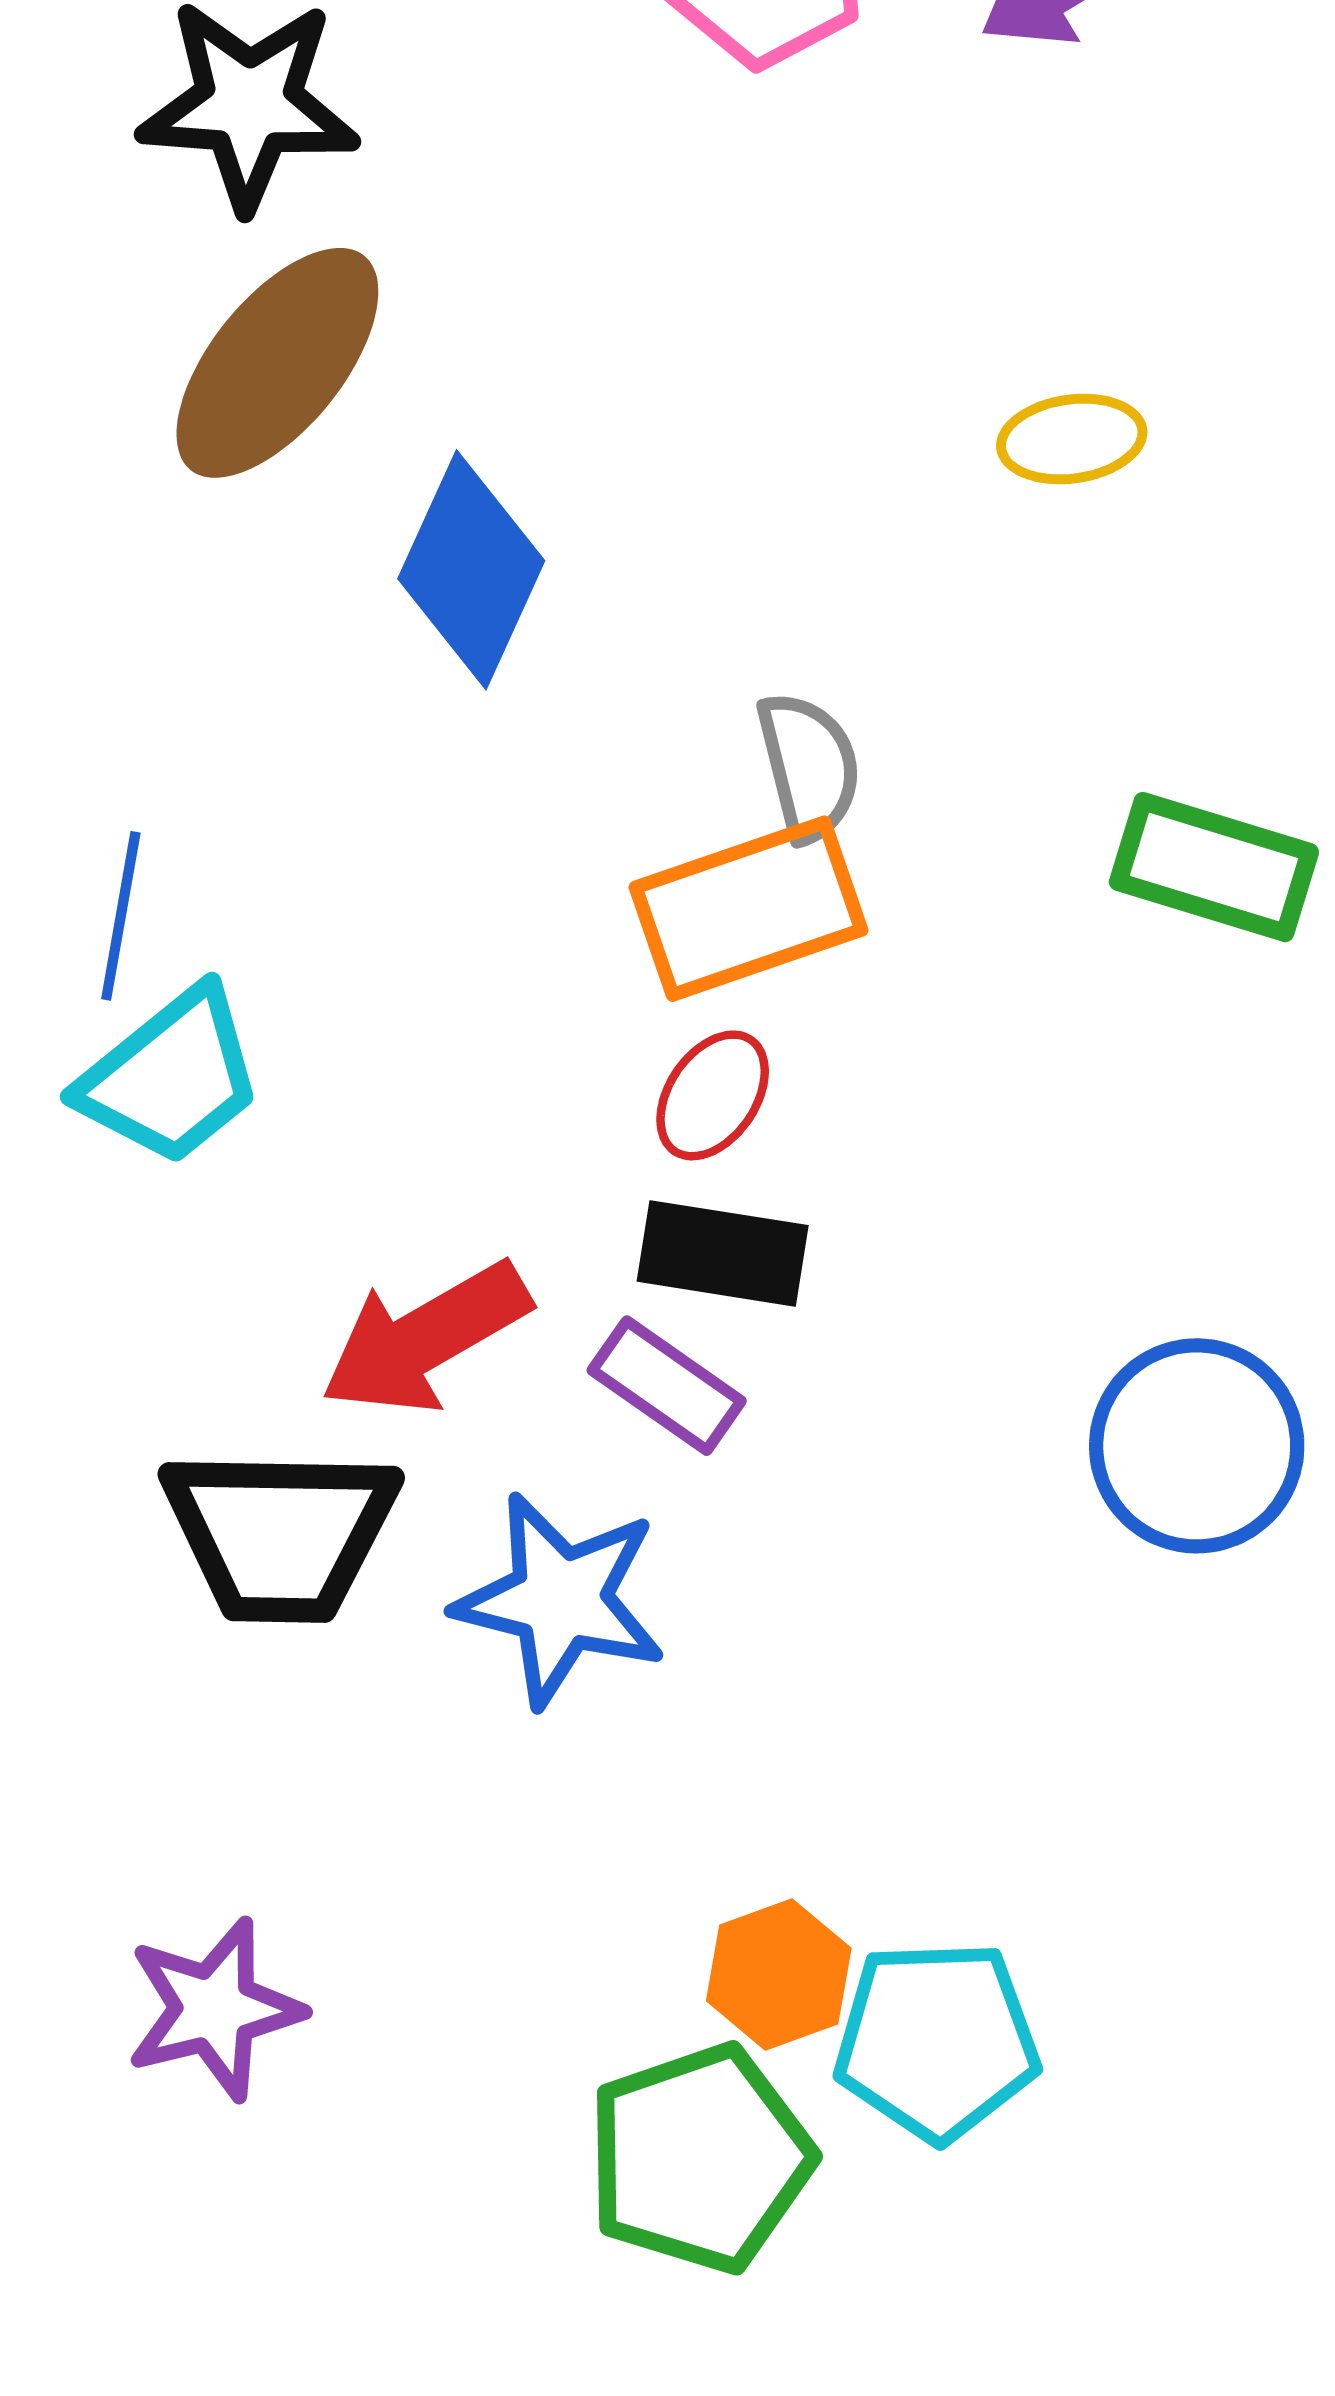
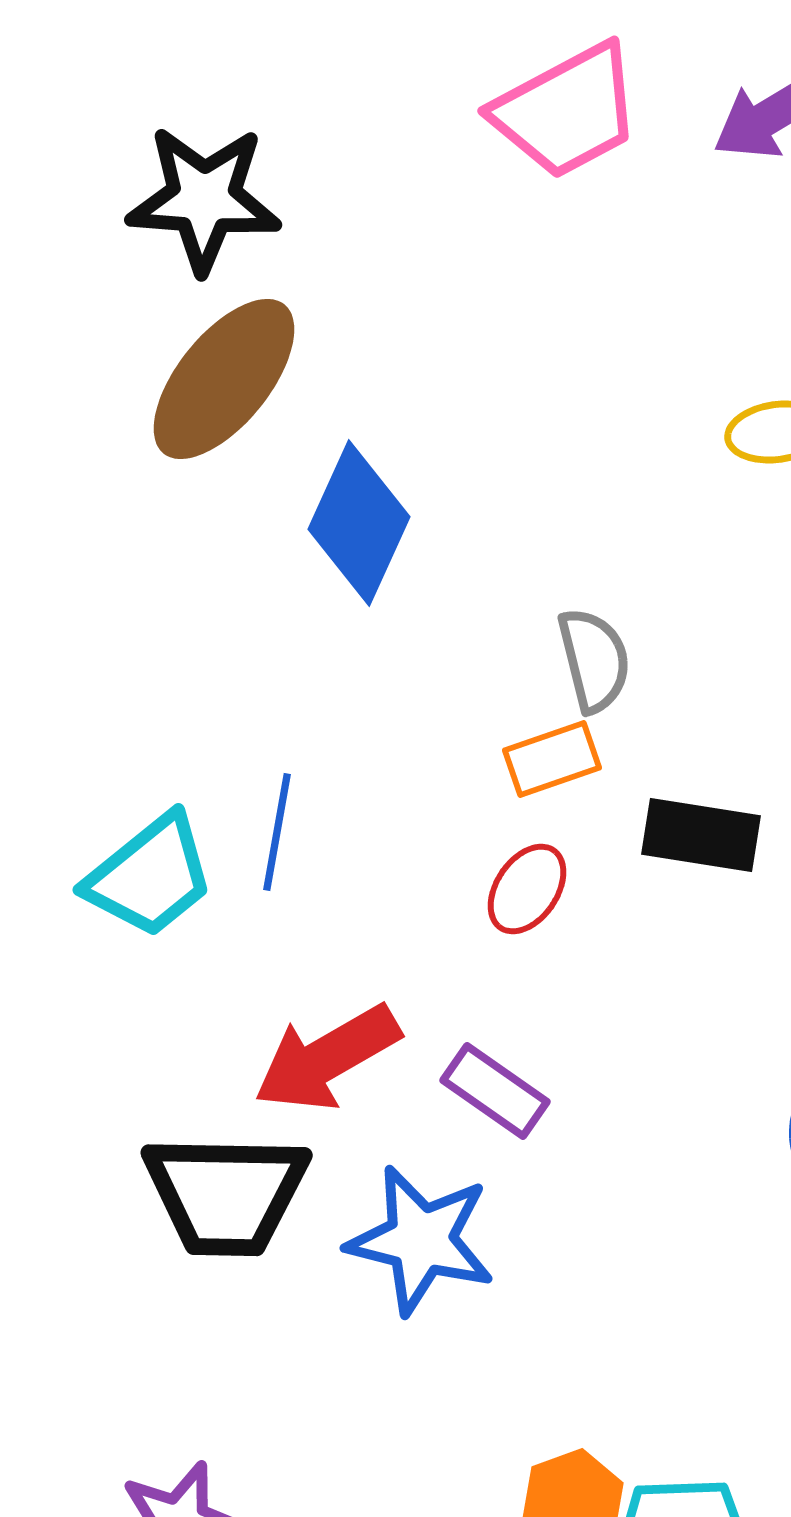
orange rectangle: (749, 909) -> (552, 759), size x0.6
blue line: (121, 916) -> (277, 832), moved
black rectangle: (723, 1253) -> (701, 835), moved

